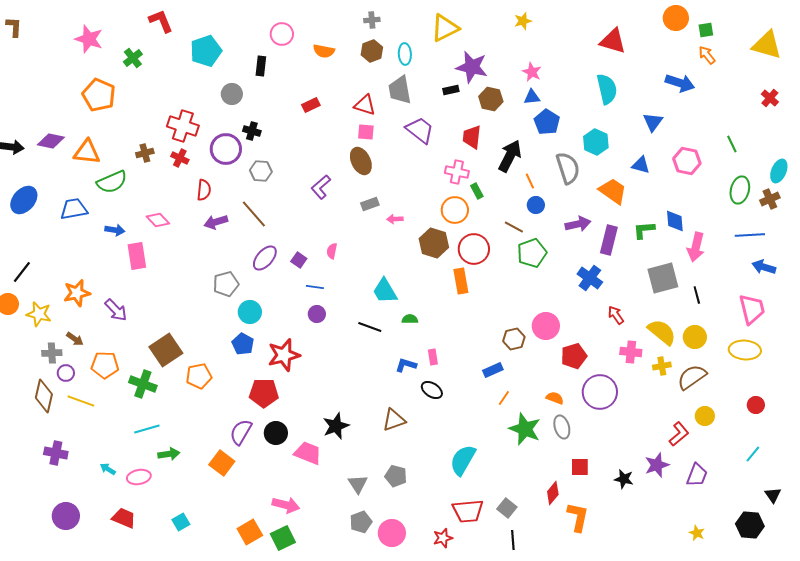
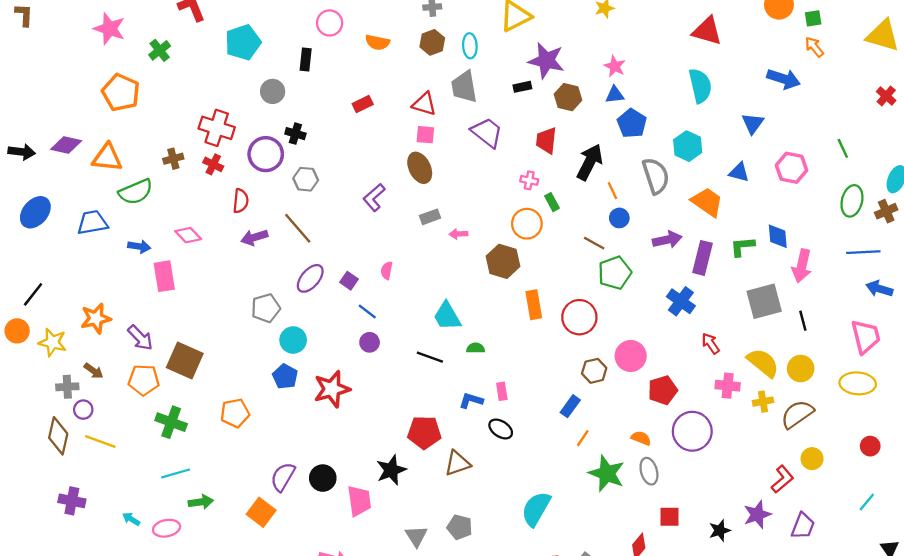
pink cross: (457, 172) -> (529, 180), size x0.7
red circle: (474, 249) -> (579, 317), moved
blue line: (315, 287) -> (367, 312), turned 30
brown square: (166, 350) -> (185, 361), moved, turned -32
orange pentagon: (105, 365) -> (144, 380), moved
blue rectangle: (493, 370) -> (570, 406), turned -30
red pentagon: (264, 393) -> (424, 432), moved
pink trapezoid: (308, 453) -> (359, 501), turned 60
black star: (624, 479) -> (720, 530), turned -30

